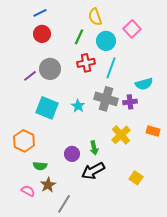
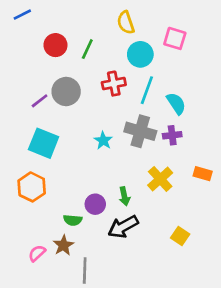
blue line: (40, 13) -> (22, 15), moved
pink square: (132, 29) -> (175, 38), turned -30
green line: (79, 37) -> (87, 49), moved
cyan semicircle: (144, 84) -> (176, 103), moved, turned -108
cyan square: (47, 108) -> (44, 143), moved
green semicircle: (40, 166) -> (73, 220), moved
pink semicircle: (28, 191) -> (37, 253), turned -72
gray line: (64, 204) -> (85, 270), turned -30

